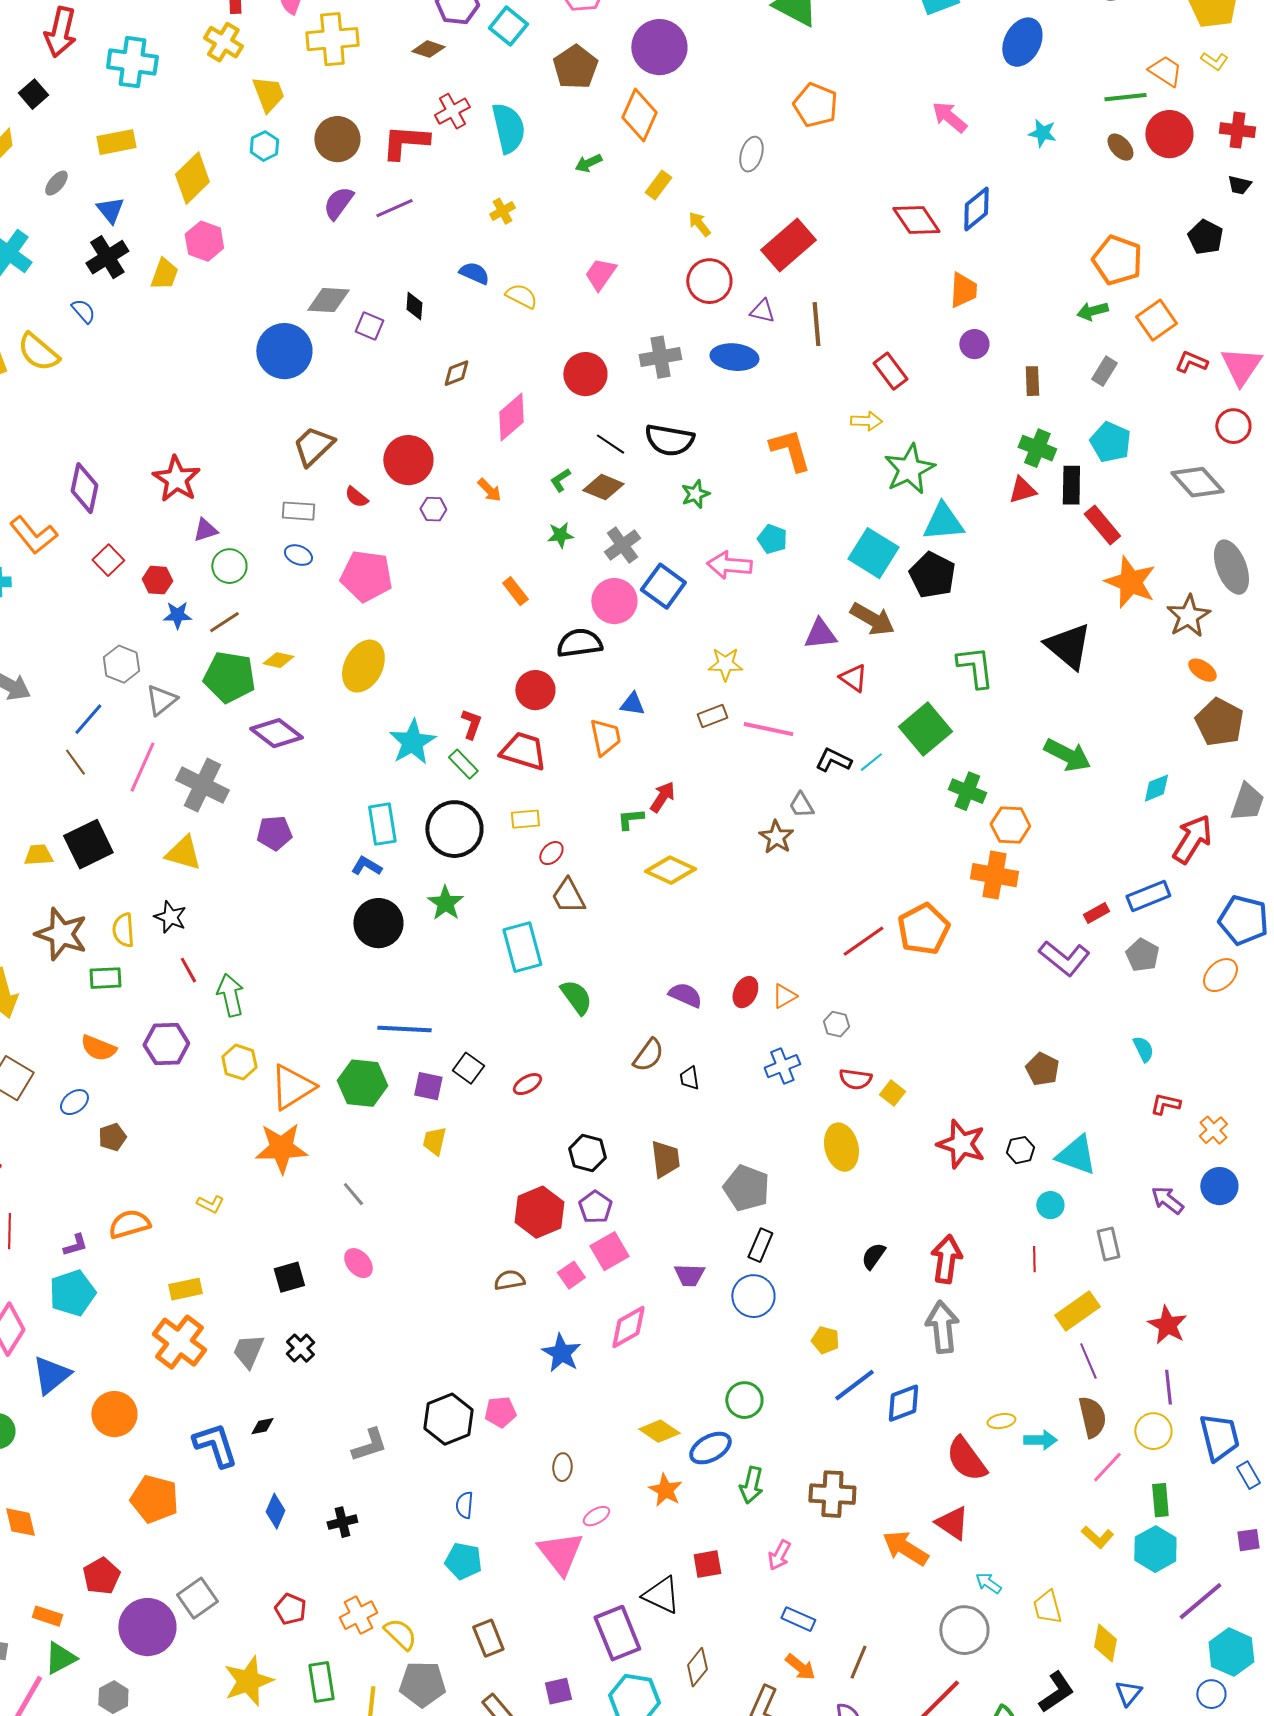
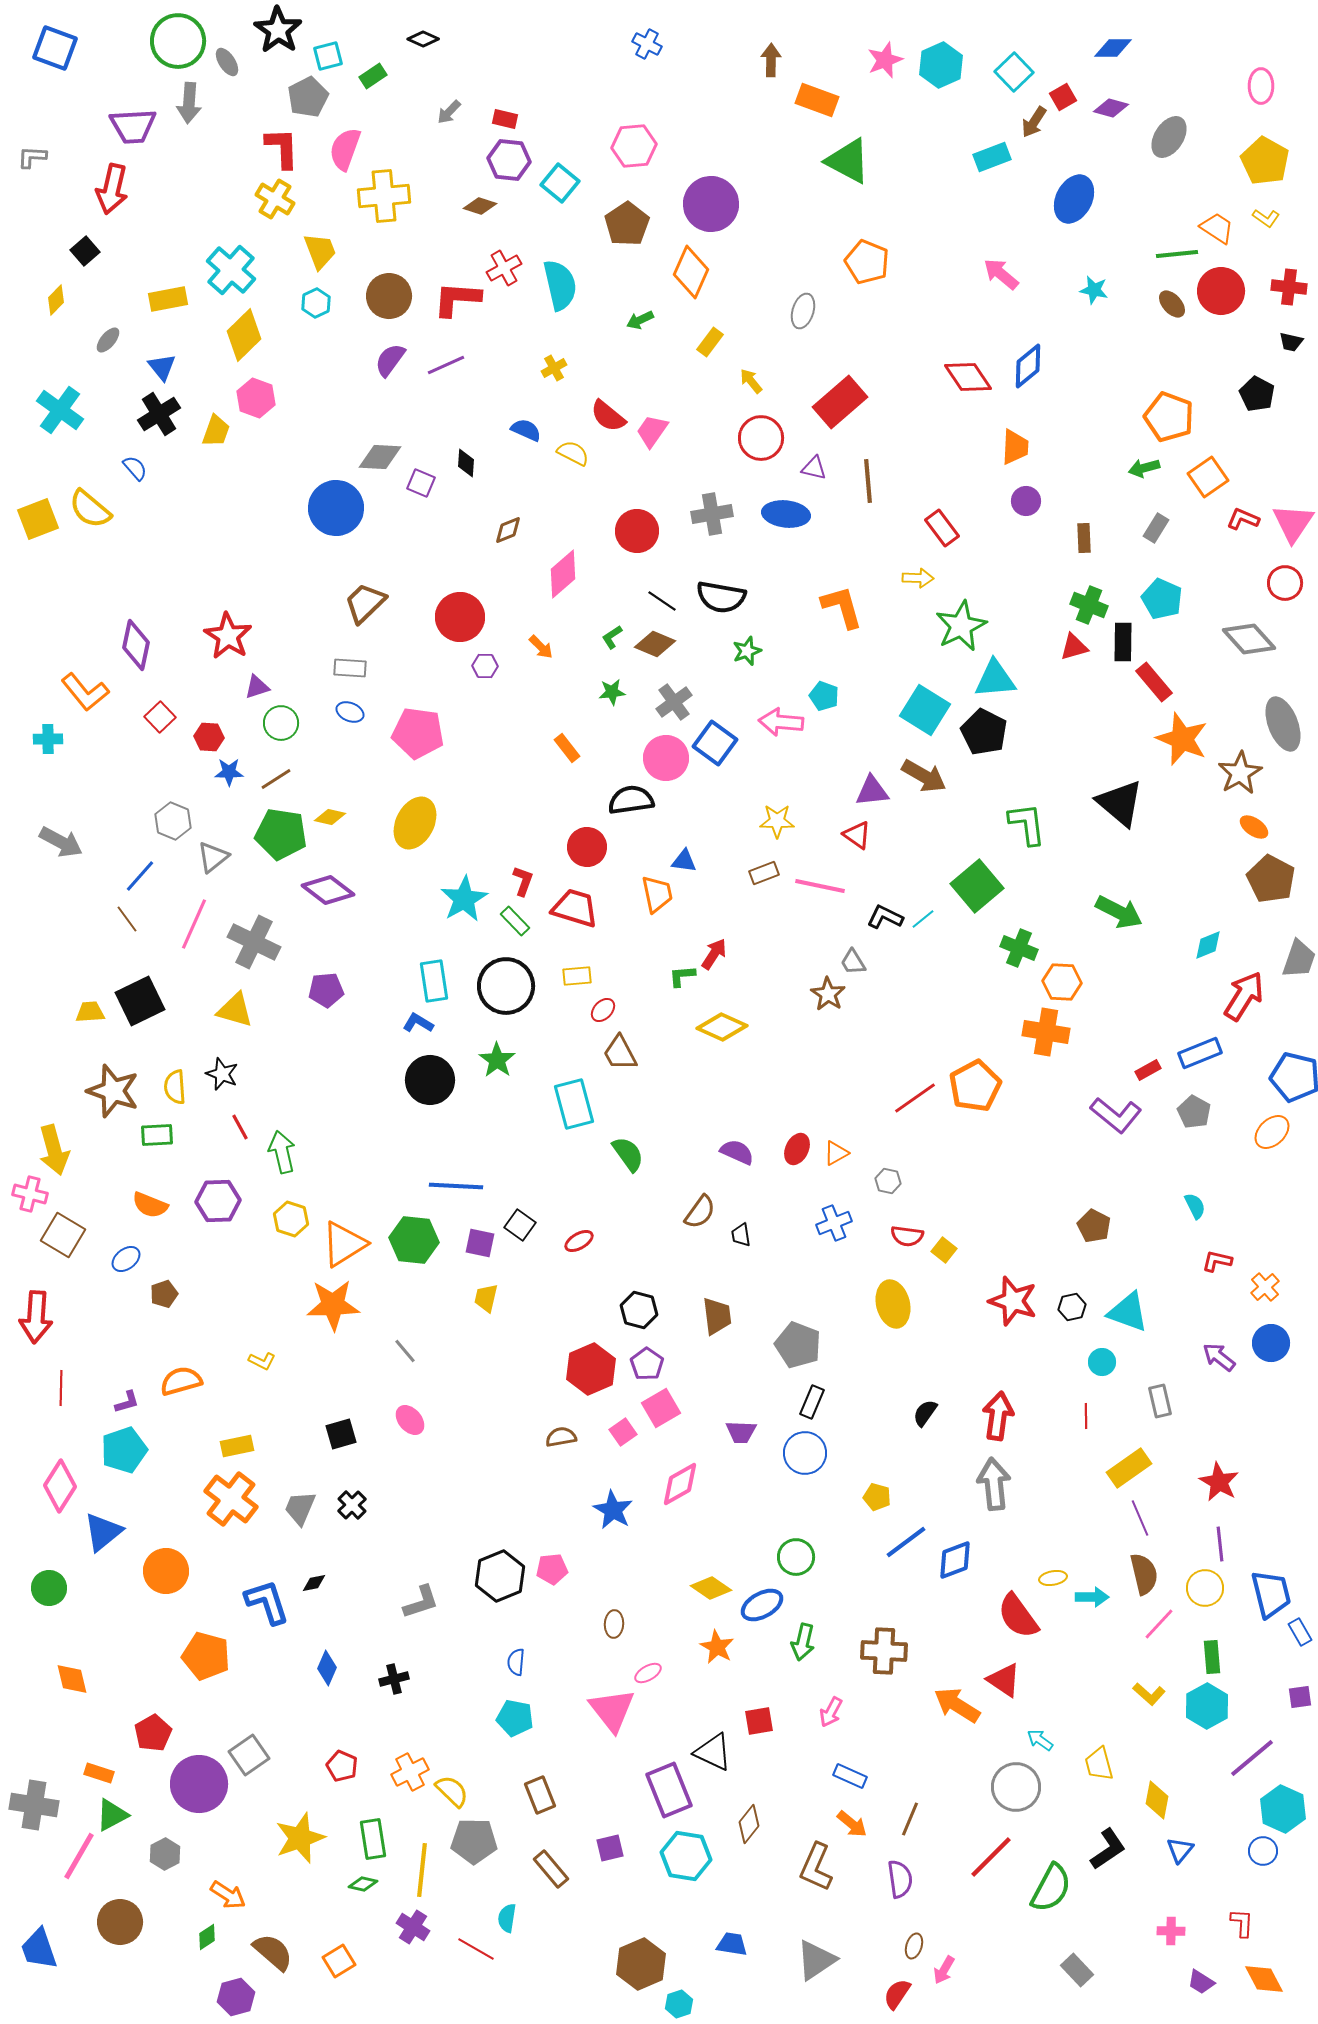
cyan cross: (132, 62) -> (231, 270), moved, turned 33
red semicircle: (356, 497) -> (608, 416), moved, size x1.5
red triangle: (853, 678) -> (857, 835), moved

